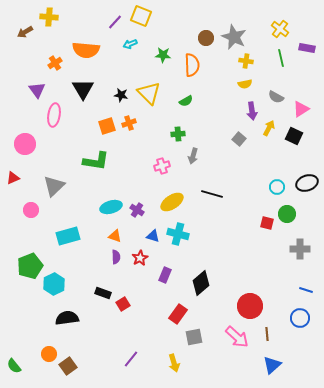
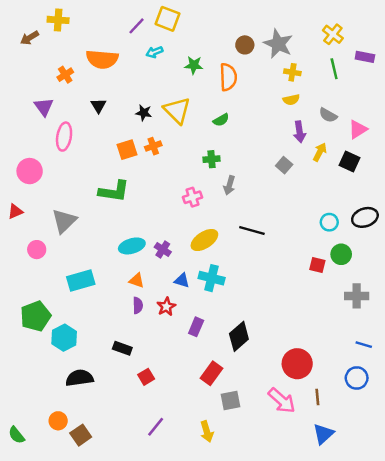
black triangle: (83, 89) -> (99, 106), size x0.6
red square: (123, 304) -> (146, 377), moved

